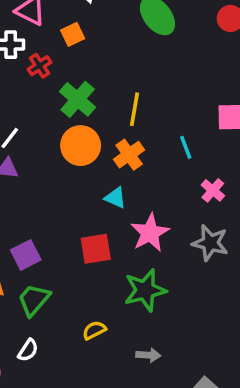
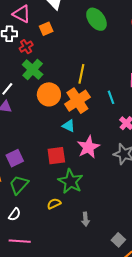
green cross: (78, 99) -> (33, 70), moved
orange cross: (129, 155) -> (77, 101), size x1.4
green star: (145, 290) -> (71, 181), moved, turned -30
gray arrow: (148, 355) -> (85, 219), turned 80

